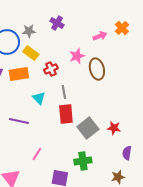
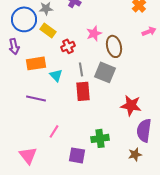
pink arrow: (100, 36) -> (149, 31), moved
orange rectangle: (19, 74) -> (36, 63), moved
gray square: (88, 128) -> (105, 72), moved, turned -30
red star: (114, 128) -> (131, 105), size x1.5
purple semicircle: (127, 153) -> (144, 130), size x1.6

